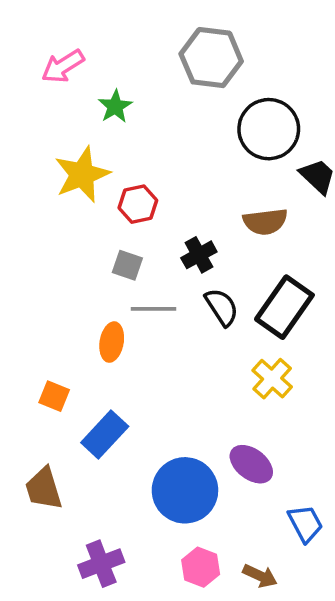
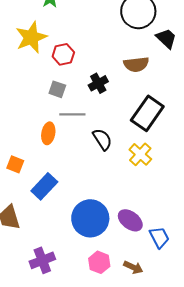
black semicircle: (222, 307) -> (102, 139), moved
purple ellipse: (251, 464) -> (130, 220), moved

